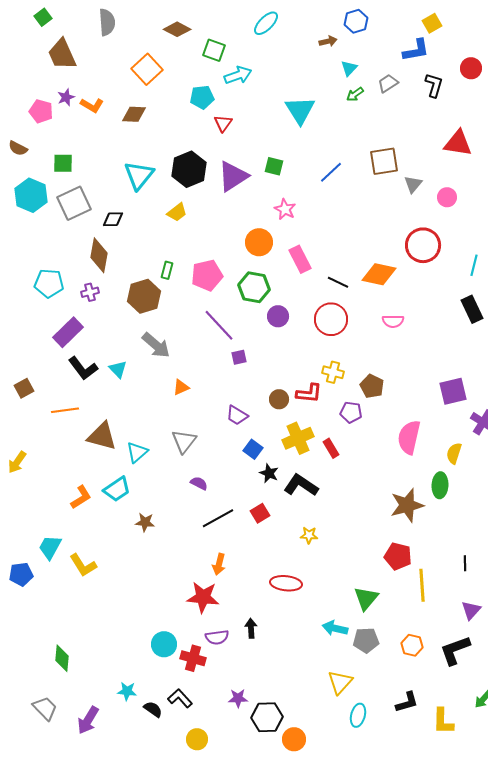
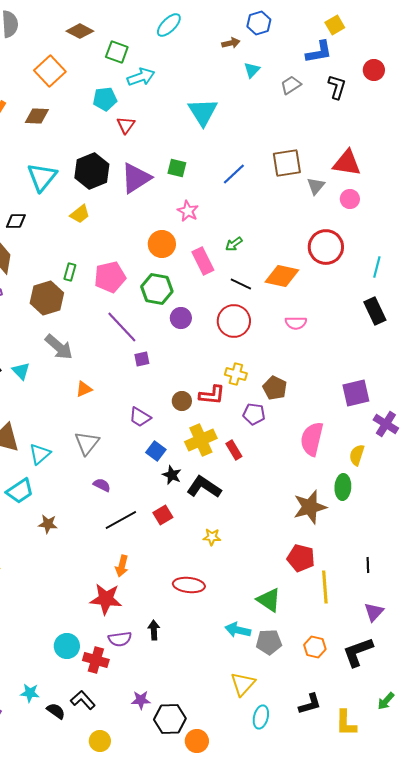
green arrow: (355, 94) -> (234, 244), moved
red triangle: (458, 143) -> (347, 163), moved
green triangle: (366, 598) -> (269, 600), turned -36

